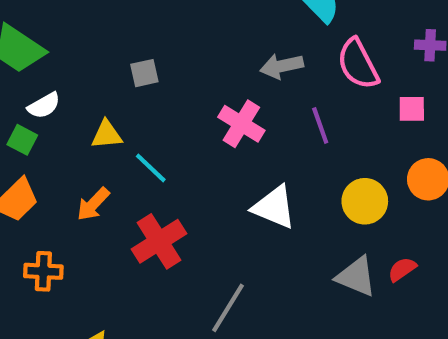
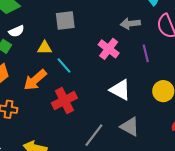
gray square: (144, 73) -> (65, 20), size x1.5
orange arrow: (93, 204) -> (35, 80), size x1.4
gray triangle: (356, 277) -> (130, 127), moved

